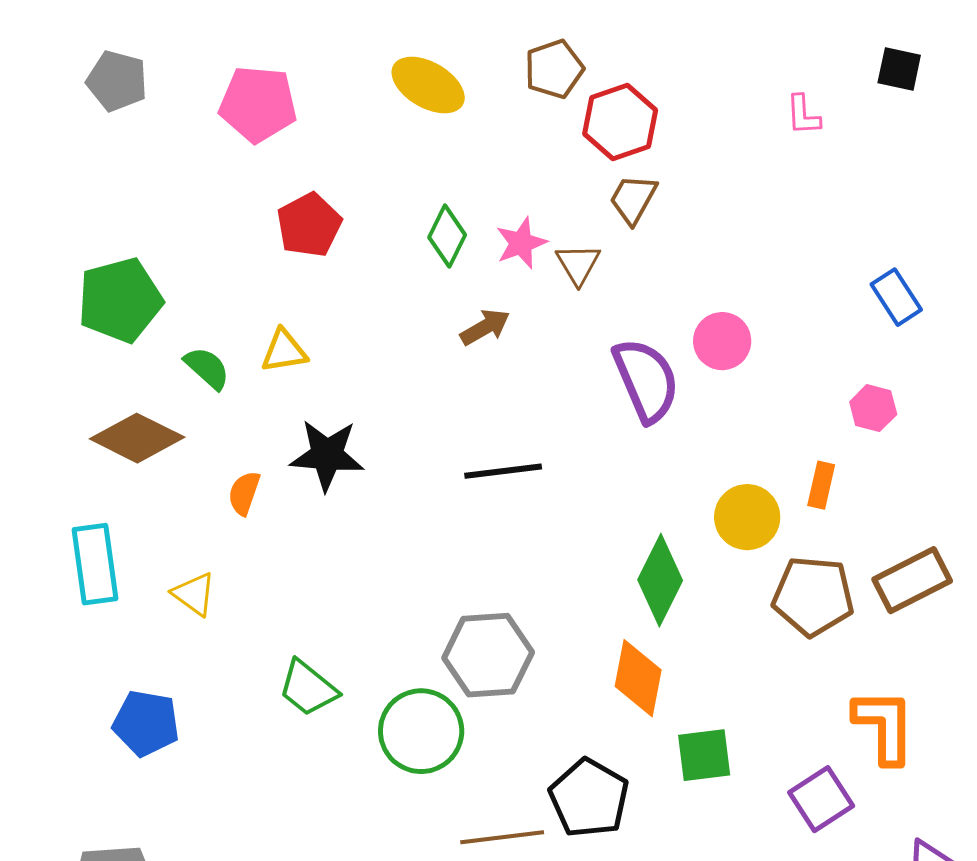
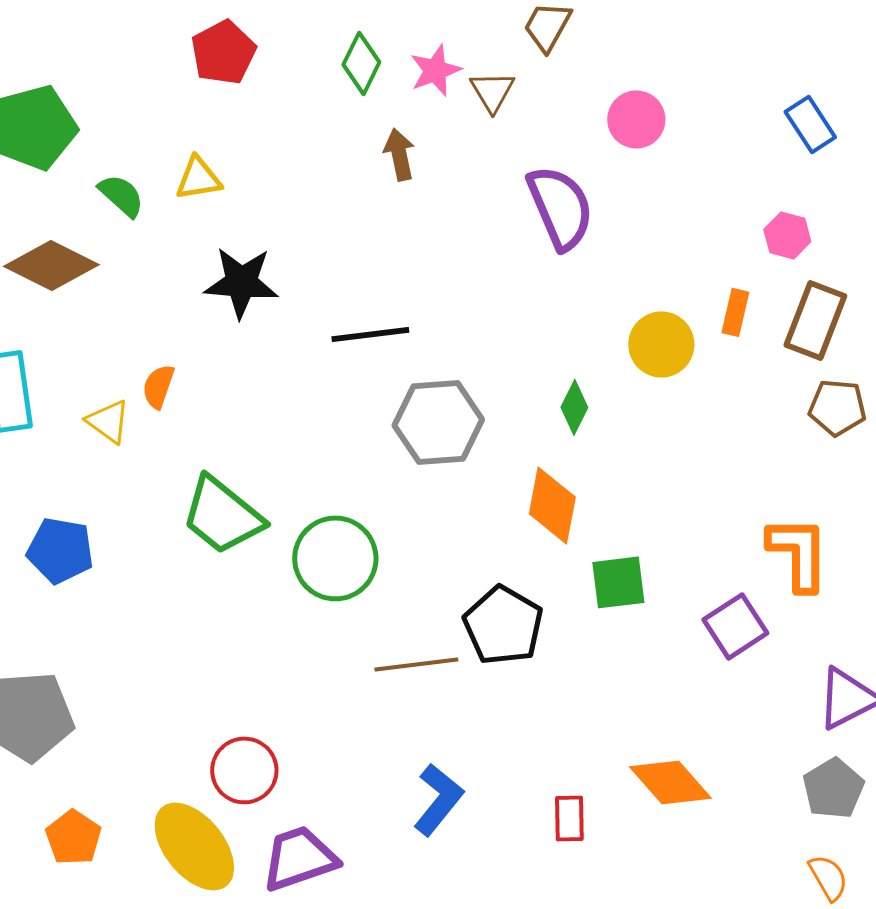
brown arrow: (485, 327) -> (399, 154), turned -72
pink circle: (722, 341) -> (636, 119), moved
black line: (503, 471) -> (370, 334), moved
orange semicircle: (244, 493) -> (158, 386), moved
green diamond: (660, 580) -> (574, 407), size x0.6
brown rectangle: (912, 580) -> (815, 320), moved, turned -42
brown pentagon: (813, 596) -> (837, 407), moved, size x0.7
gray hexagon: (488, 655) -> (438, 422), moved
green trapezoid: (308, 688) -> (222, 515), size x1.4

